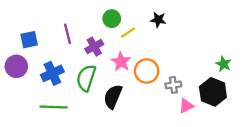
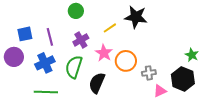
green circle: (112, 19) -> (76, 11), moved
black star: (158, 20) -> (136, 17), size x1.6
purple line: (67, 34) -> (50, 37), moved

